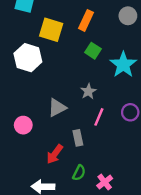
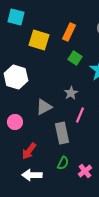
white hexagon: (28, 58) -> (16, 77), moved
gray rectangle: (78, 138) -> (62, 133), size x1.5
red arrow: (55, 154) -> (29, 151), moved

